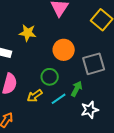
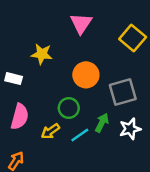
white star: (90, 110) -> (130, 129), moved

